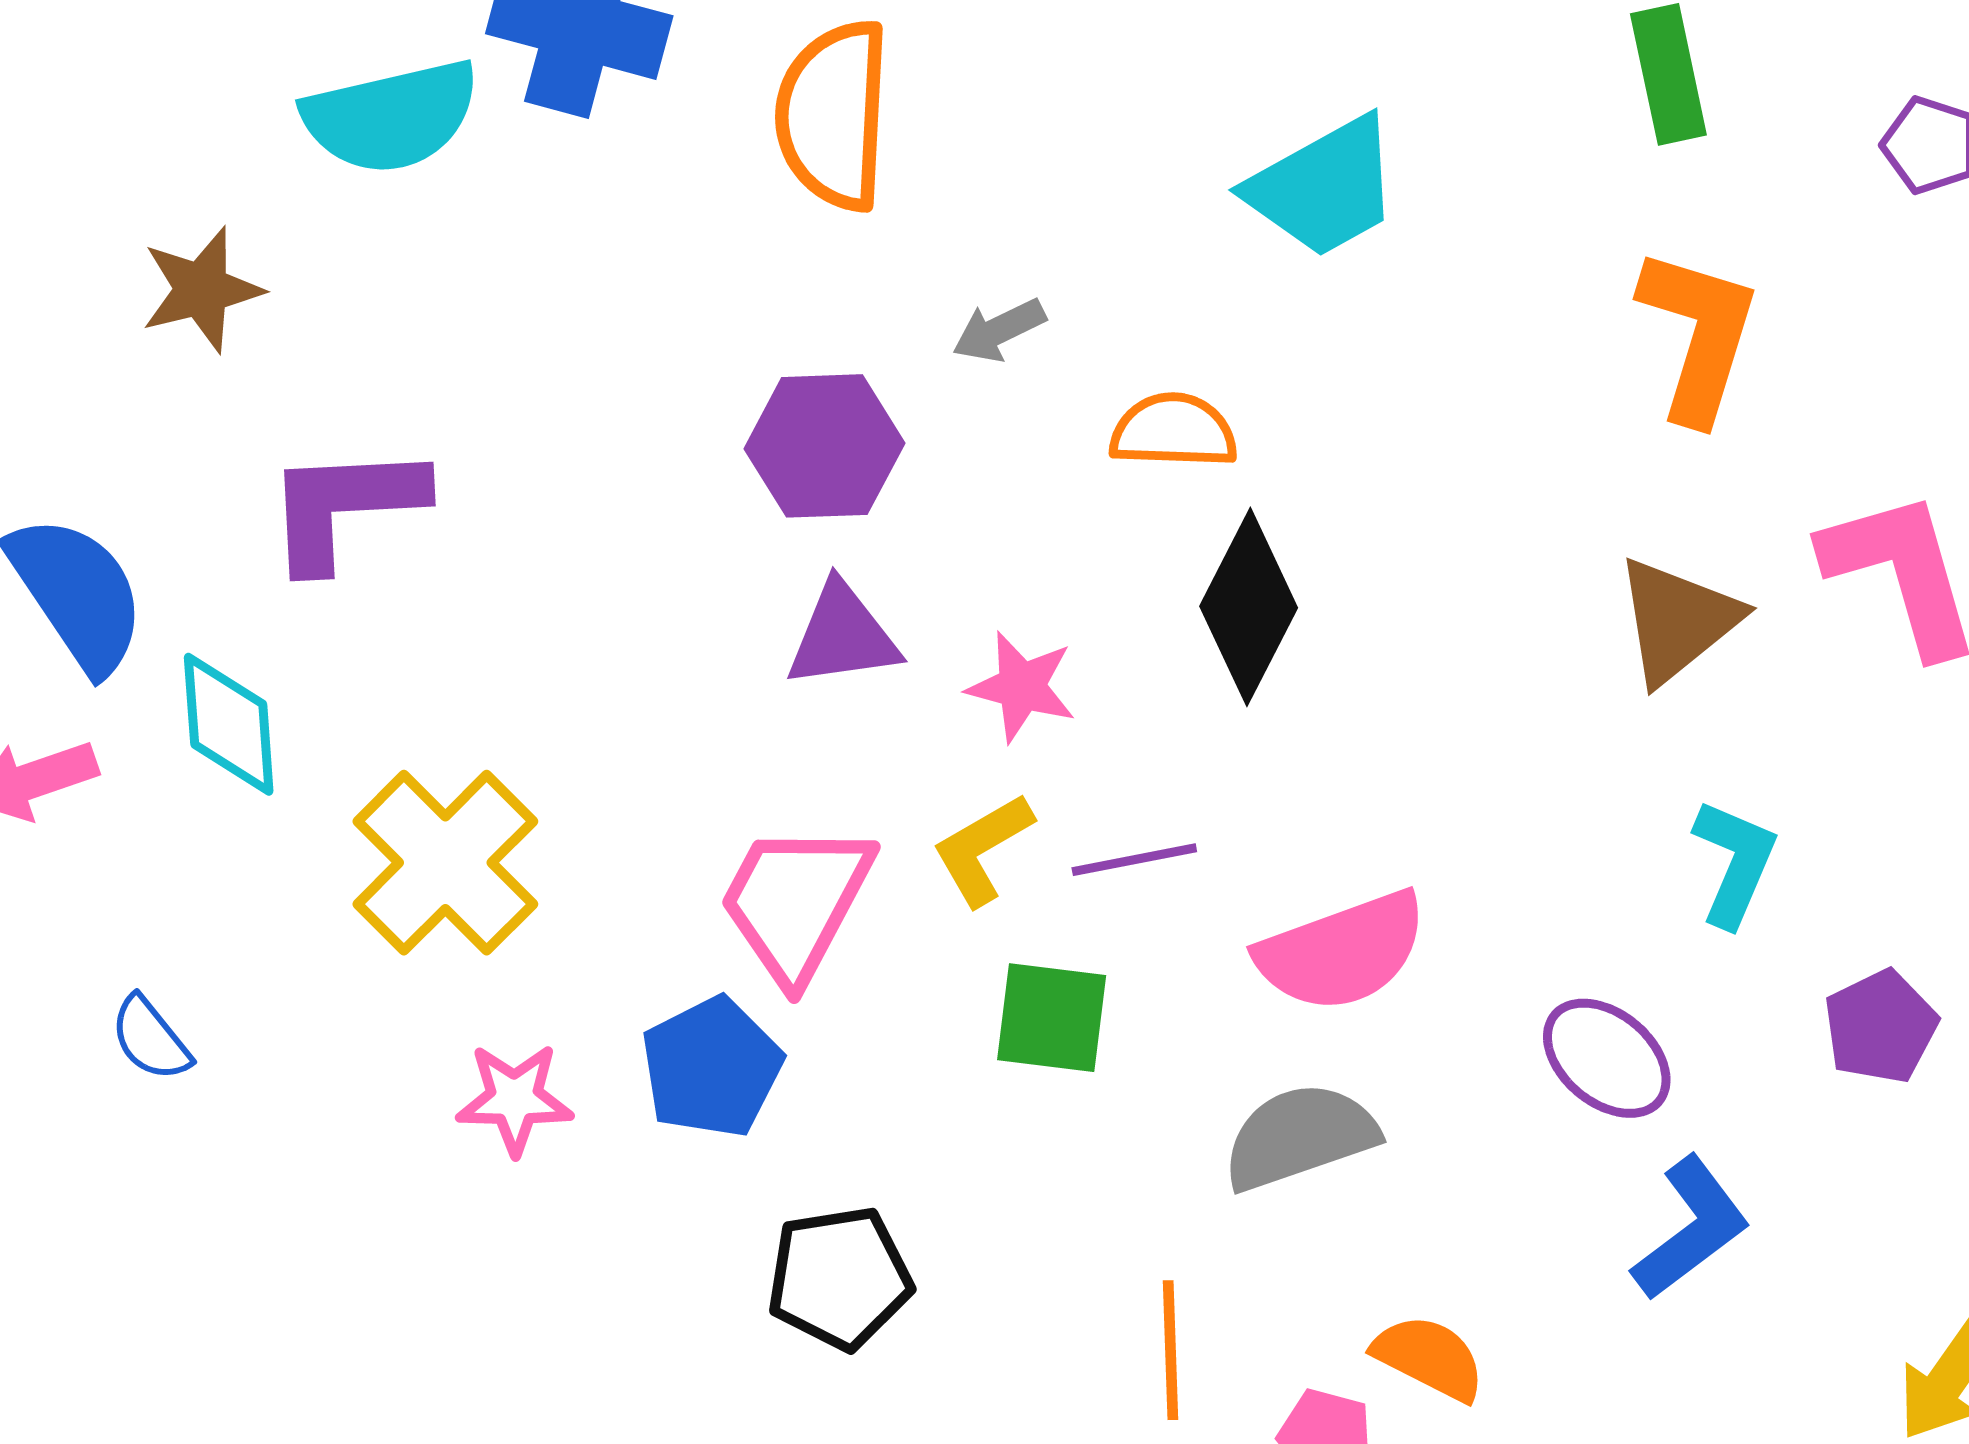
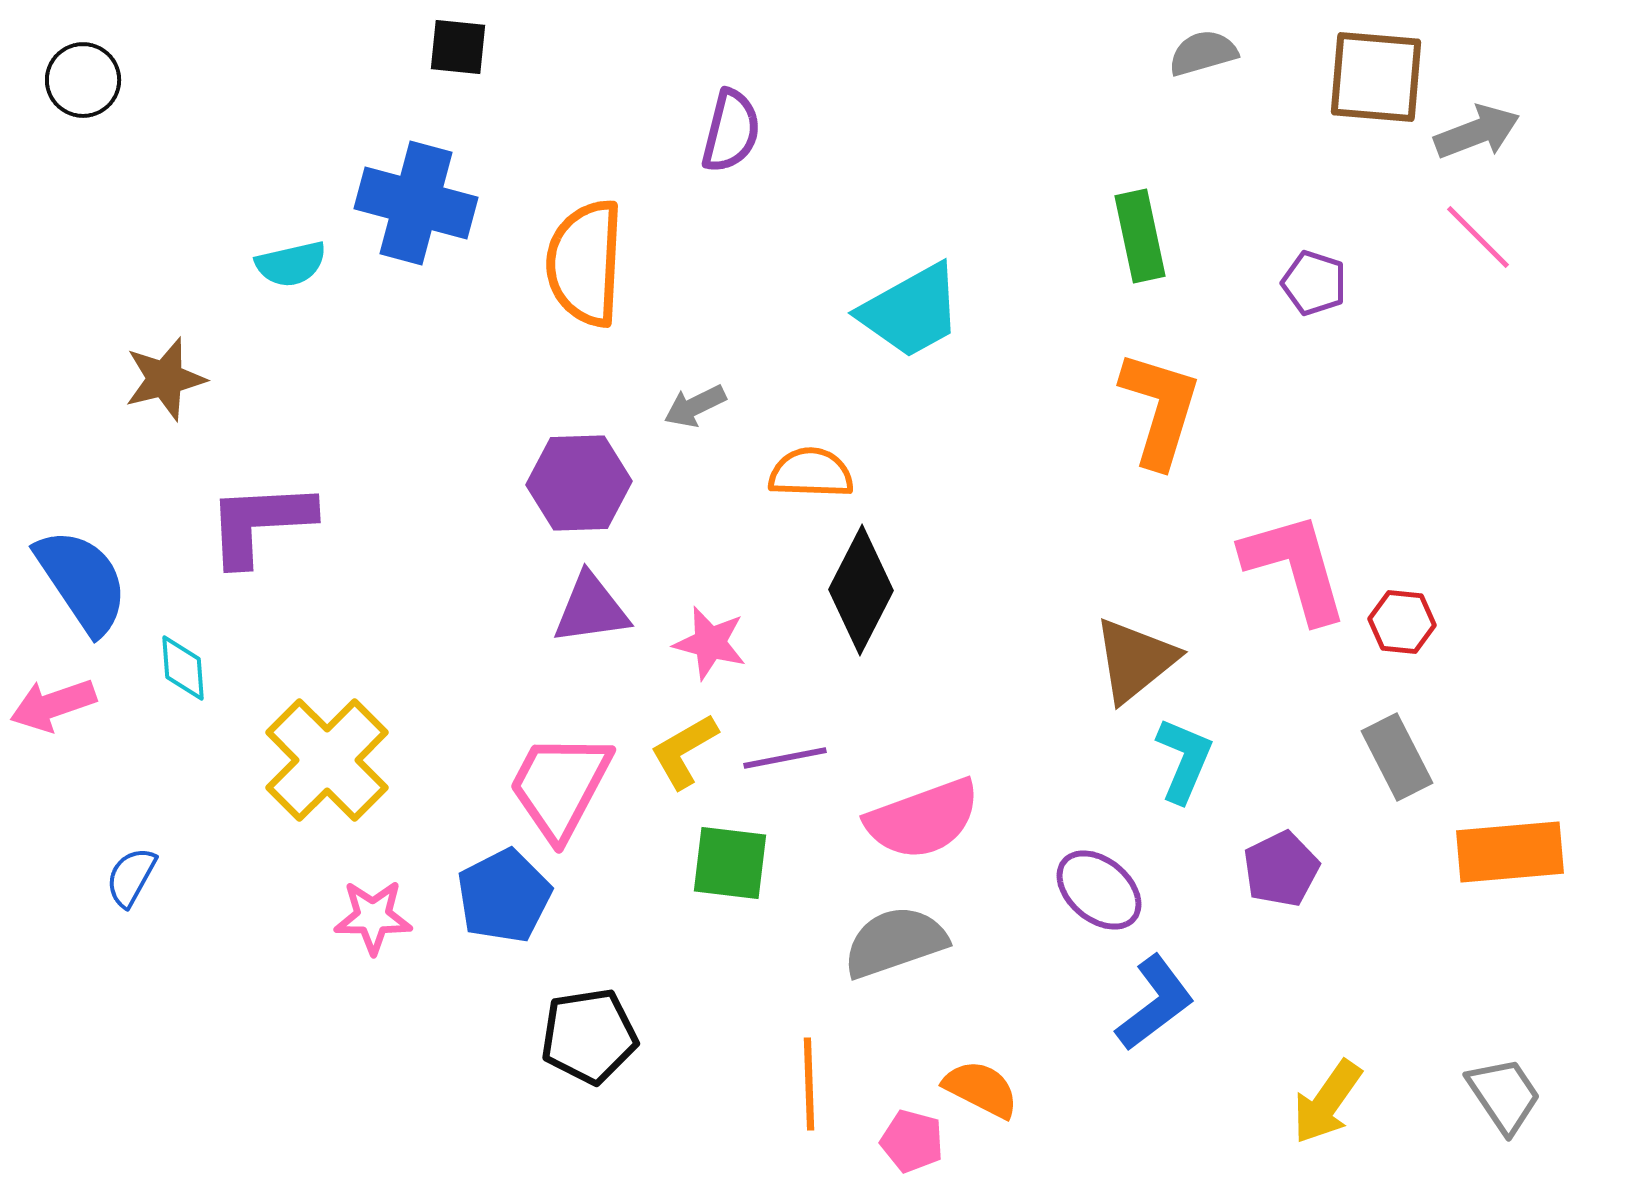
cyan semicircle: (391, 117) -> (291, 264), size x0.6
brown triangle: (1677, 620) -> (1135, 660), moved
cyan diamond: (229, 724) -> (183, 668), size x0.7
blue semicircle: (150, 1039) -> (131, 877), turned 68

